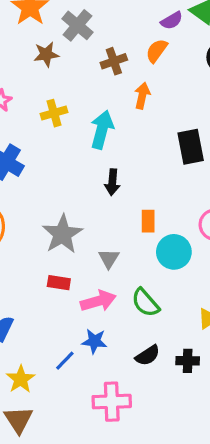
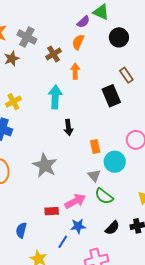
yellow cross: (54, 113) -> (13, 102), moved
gray triangle: (109, 259) -> (94, 176), moved
red rectangle: (59, 283) -> (52, 211), moved

